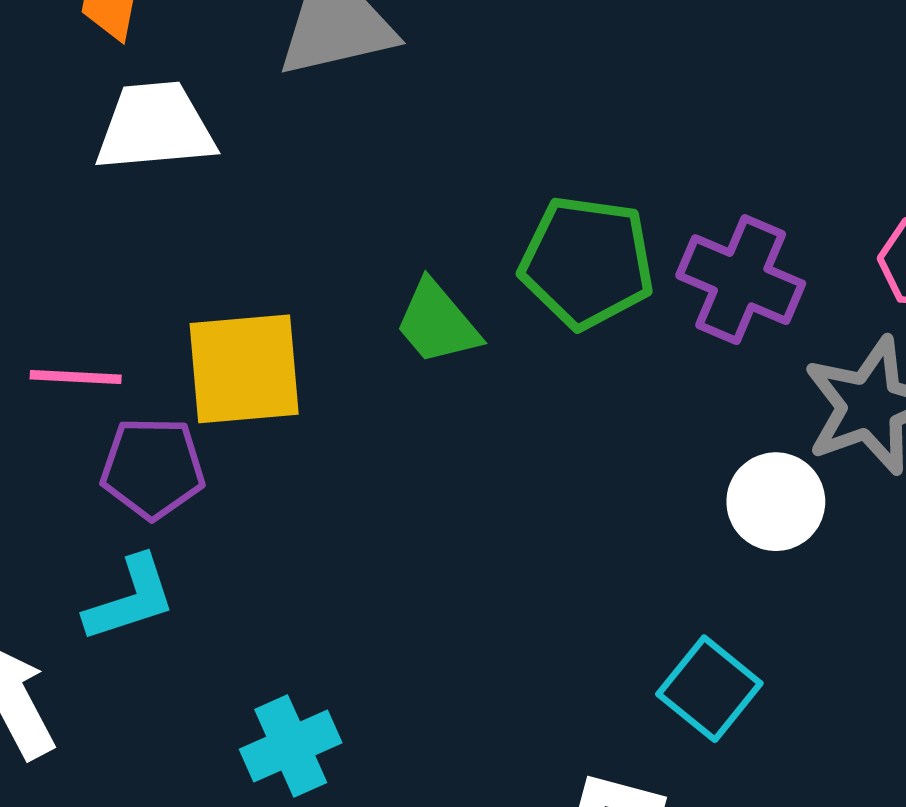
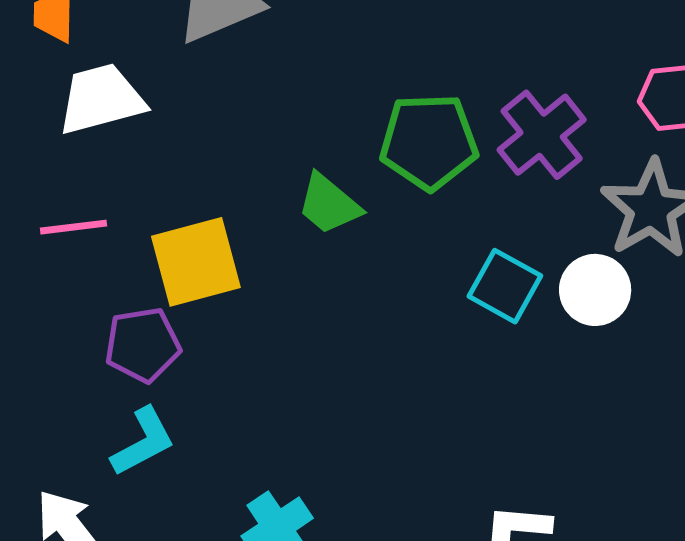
purple cross: (741, 280) -> (542, 135), turned 38
pink line: (76, 377) -> (74, 227), moved
cyan square: (709, 689) -> (505, 286), moved

